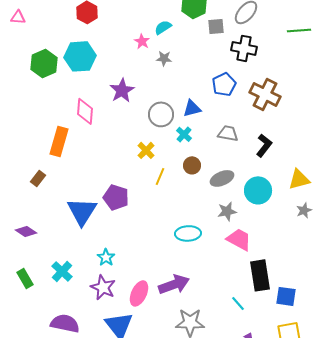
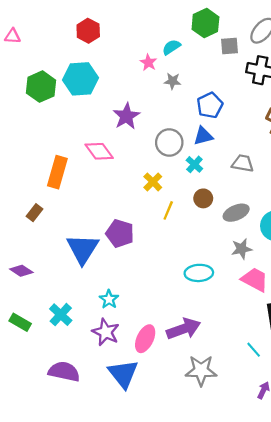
blue pentagon: (224, 84) -> (210, 105), moved
pink diamond: (85, 111) -> (99, 151), moved, turned -40
green rectangle: (25, 278) -> (20, 322), turned -30

